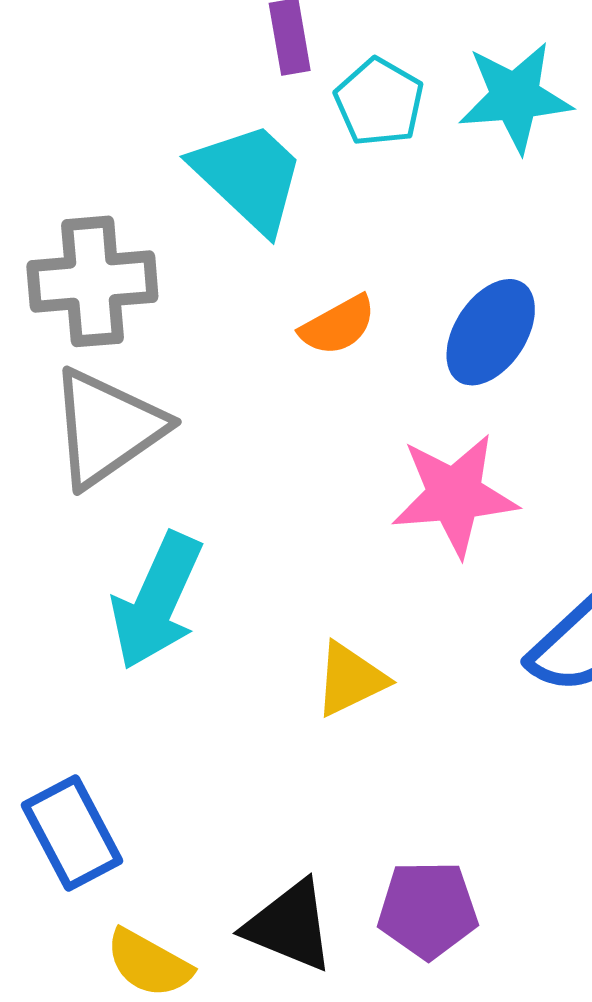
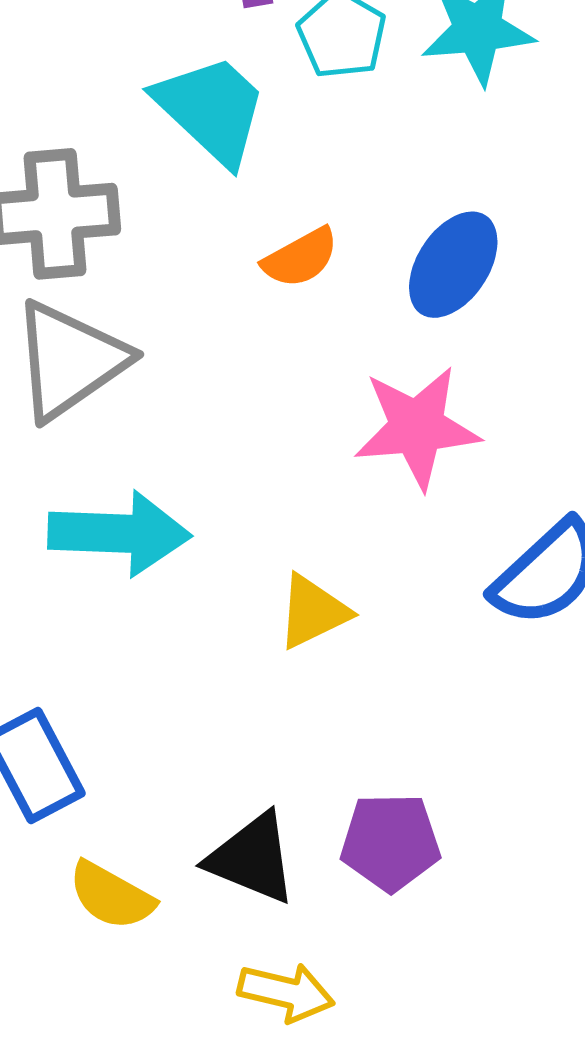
cyan arrow: (157, 601) -> (119, 533), turned -112

